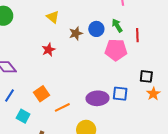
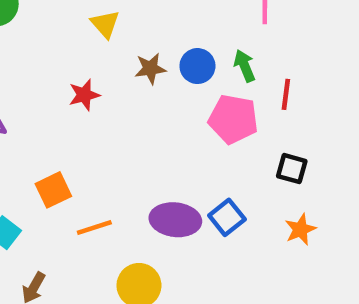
black square: (146, 76) -> (292, 169), moved
blue square: (120, 94) -> (227, 217), turned 35

